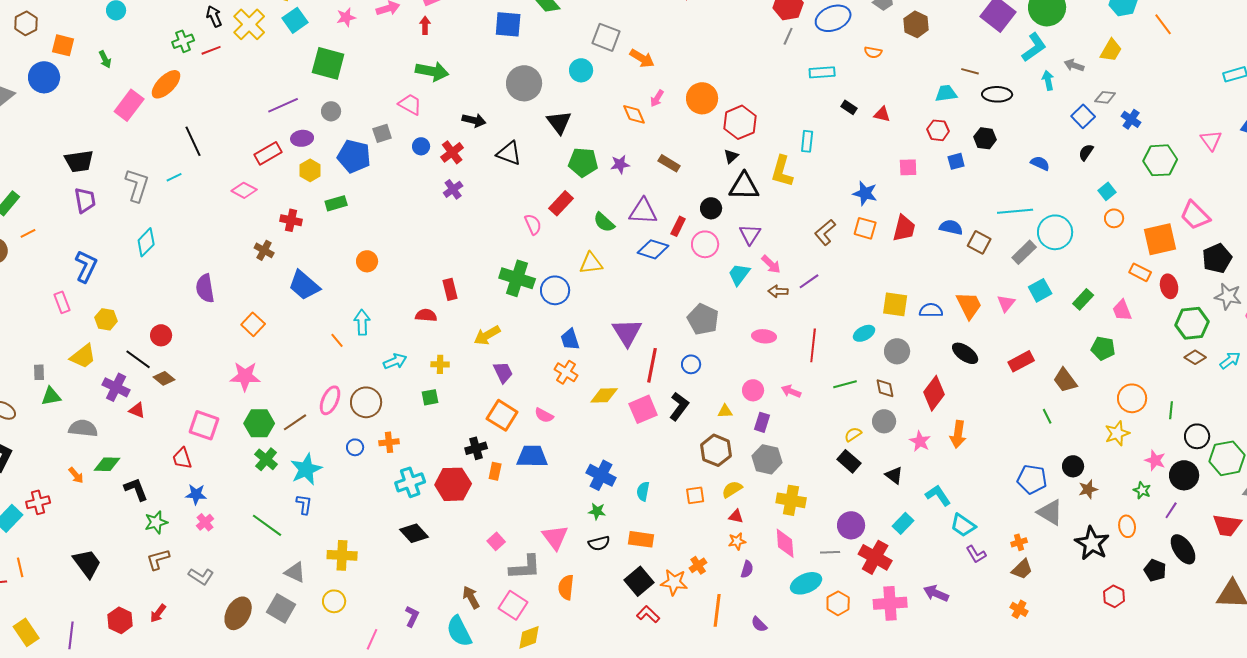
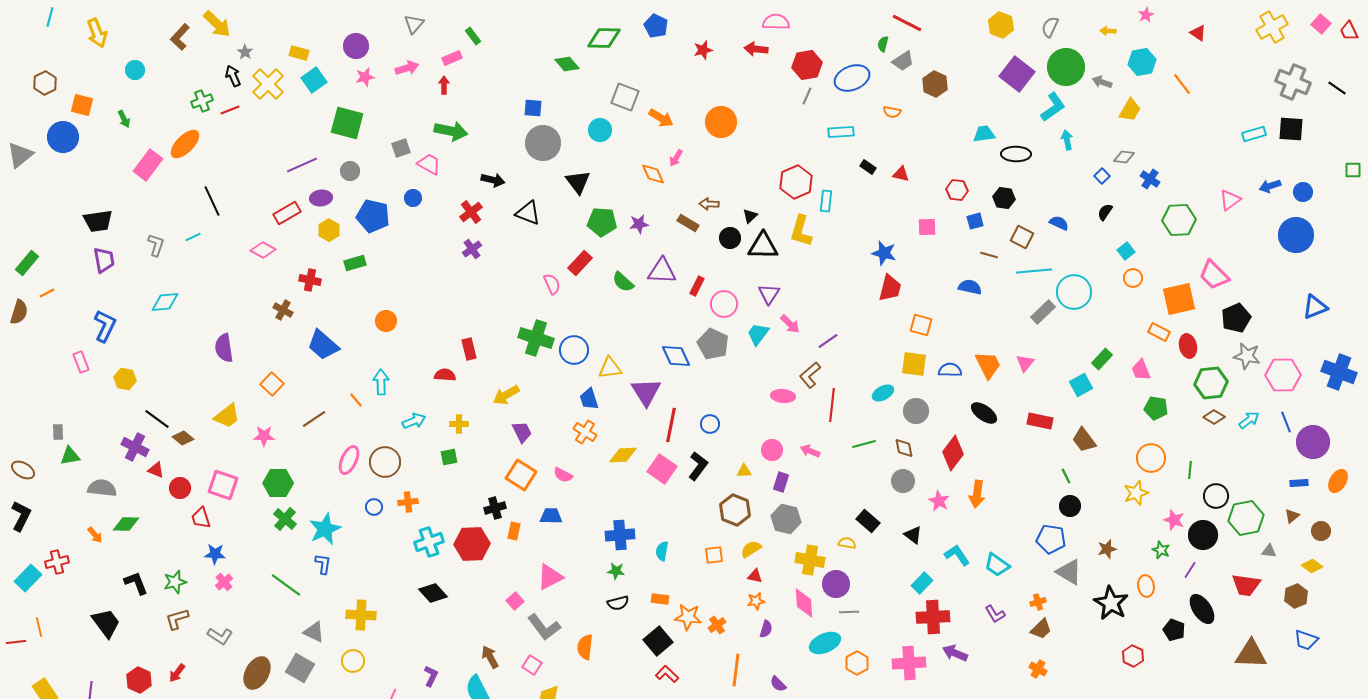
blue square: (508, 24) -> (533, 108), moved, size x0.7
gray arrow: (1074, 65) -> (1102, 82), moved
brown line: (970, 71) -> (989, 255), moved
cyan trapezoid: (946, 93) -> (984, 134), moved
orange circle: (702, 98) -> (721, 122), moved
blue square: (1083, 116) -> (1102, 176), size x0.7
red hexagon: (740, 122) -> (796, 182), moved
gray square: (382, 133) -> (401, 148), moved
pink triangle: (1211, 140) -> (1230, 200), turned 30
blue circle: (421, 146) -> (413, 198), moved
gray L-shape: (137, 185) -> (156, 245), size x0.7
black circle: (711, 208) -> (730, 238), moved
orange square: (865, 228) -> (921, 325), moved
red trapezoid: (904, 228) -> (890, 288), moved
brown L-shape: (825, 232) -> (810, 375), moved
cyan diamond: (146, 242) -> (165, 302), turned 40
brown square: (979, 242) -> (1022, 237), moved
blue diamond: (653, 249) -> (676, 356), moved, turned 48
yellow triangle: (591, 263) -> (610, 368), moved
cyan square: (1040, 290) -> (1081, 385), moved
brown arrow: (778, 291) -> (709, 204), moved
gray pentagon: (703, 319) -> (713, 344), moved
red circle: (161, 335) -> (180, 488), moved
green pentagon: (1103, 348) -> (1156, 408), moved
yellow trapezoid: (83, 356) -> (227, 416), moved
red rectangle: (1021, 361) -> (1040, 421), turned 40
pink star: (245, 376) -> (264, 436), size x0.7
pink square: (643, 409) -> (662, 469), turned -32
brown line: (295, 422) -> (314, 419), moved
yellow semicircle: (853, 434) -> (847, 543), moved, turned 42
blue trapezoid: (532, 456) -> (551, 516), size x0.7
black circle: (1073, 466) -> (1070, 506), moved
blue cross: (601, 475) -> (620, 535), turned -32
black L-shape: (136, 489) -> (136, 583), moved
purple circle: (851, 525) -> (836, 584), moved
cyan trapezoid: (963, 525) -> (997, 565), moved
pink triangle: (555, 537) -> (550, 577), moved, turned 40
orange rectangle: (641, 539) -> (660, 599), size x0.7
red cross: (875, 557) -> (933, 617), moved, turned -32
gray L-shape: (525, 567) -> (544, 627), turned 56
orange star: (674, 582) -> (688, 617), moved
pink square: (513, 605) -> (532, 665), size x0.7

